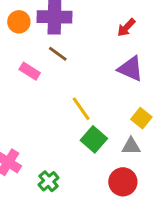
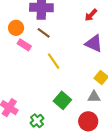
orange circle: (19, 22) -> (16, 28), moved
yellow line: (81, 109) -> (54, 61), moved
green square: (94, 139) -> (62, 100), moved

